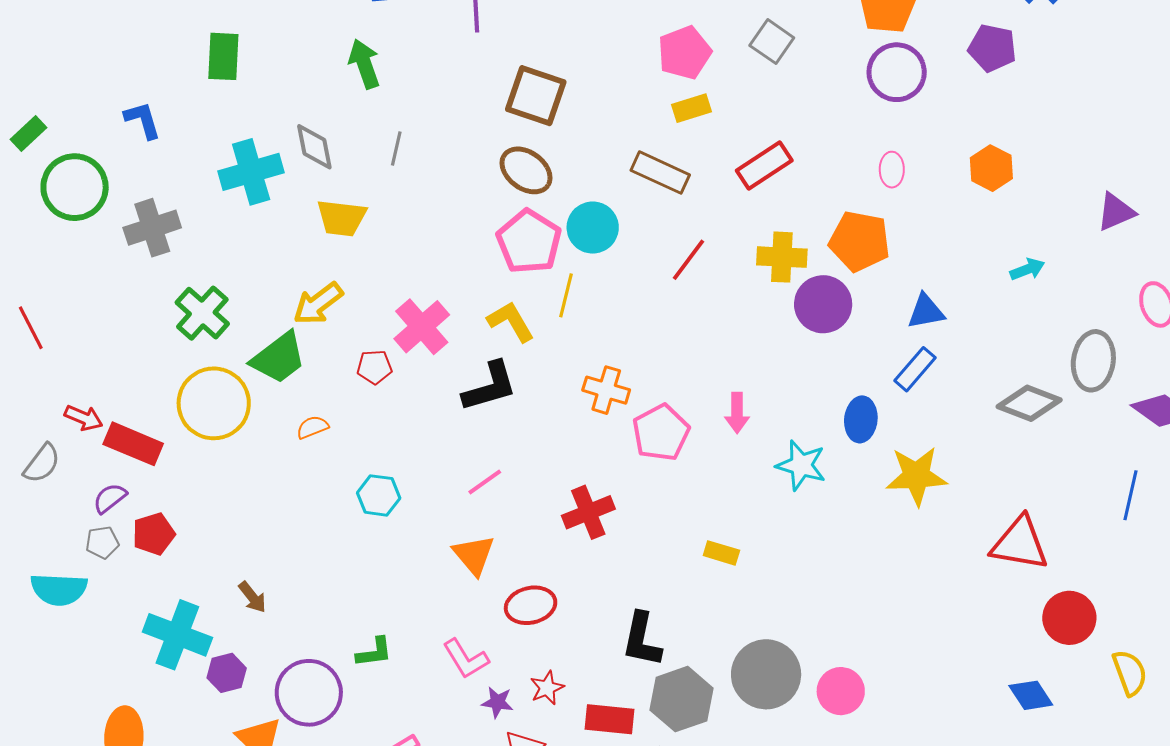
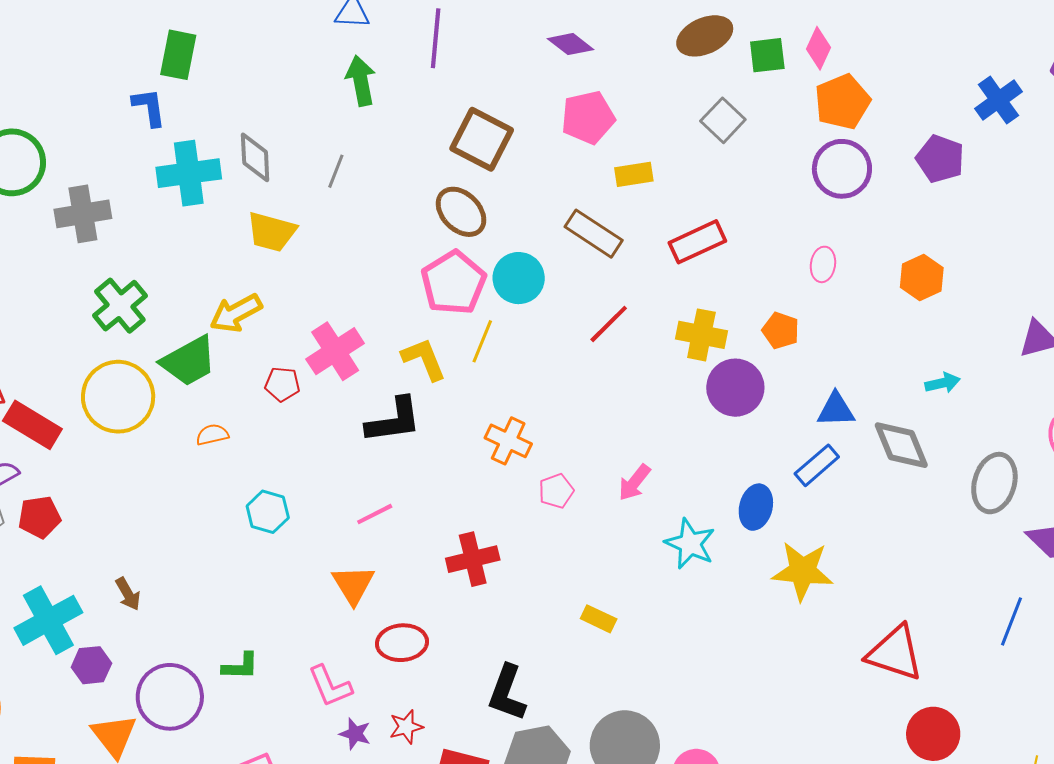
pink pentagon: (684, 53) -> (588, 117), moved
green arrow: (364, 64) -> (361, 81), moved
blue L-shape: (143, 120) -> (149, 107), moved
orange pentagon: (860, 241) -> (781, 331), size x0.6
gray diamond: (1029, 403) -> (901, 445), moved, turned 38
pink arrow: (737, 413) -> (634, 483), turned 30
pink pentagon: (661, 433) -> (556, 491), size x0.6
cyan cross: (177, 635) -> (48, 620), turned 32

